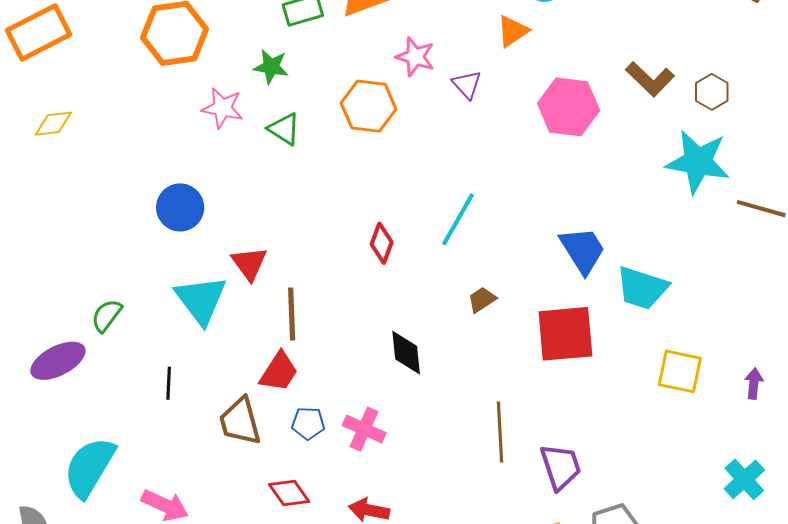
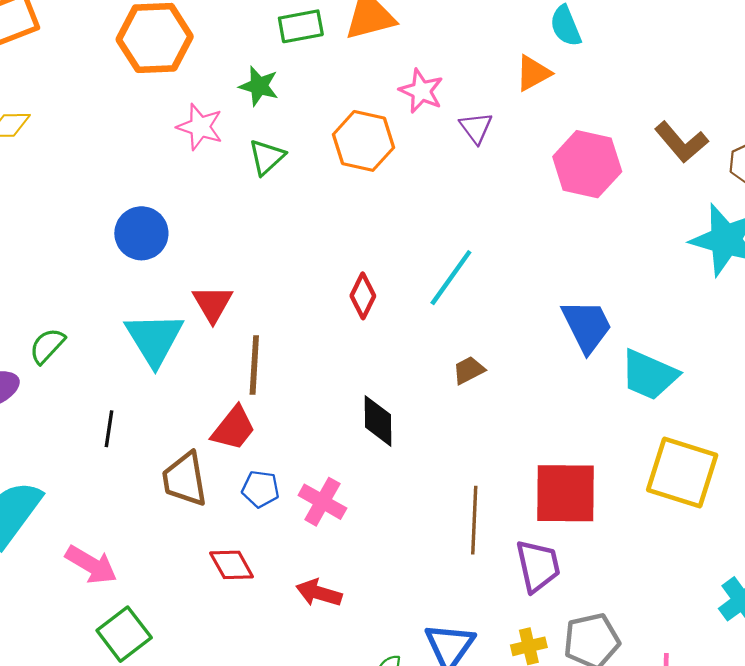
green triangle: (284, 129) -> (267, 157), turned 39
red square: (565, 334) -> (566, 493), moved
yellow square: (680, 371) -> (682, 473), size x1.4

